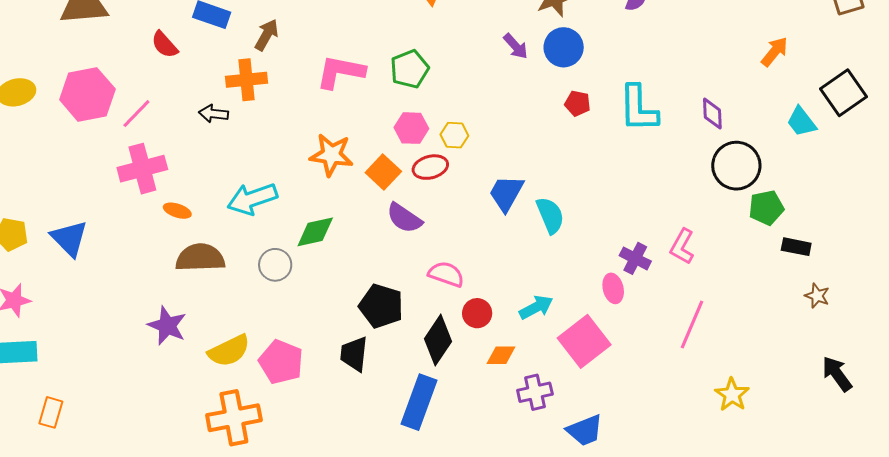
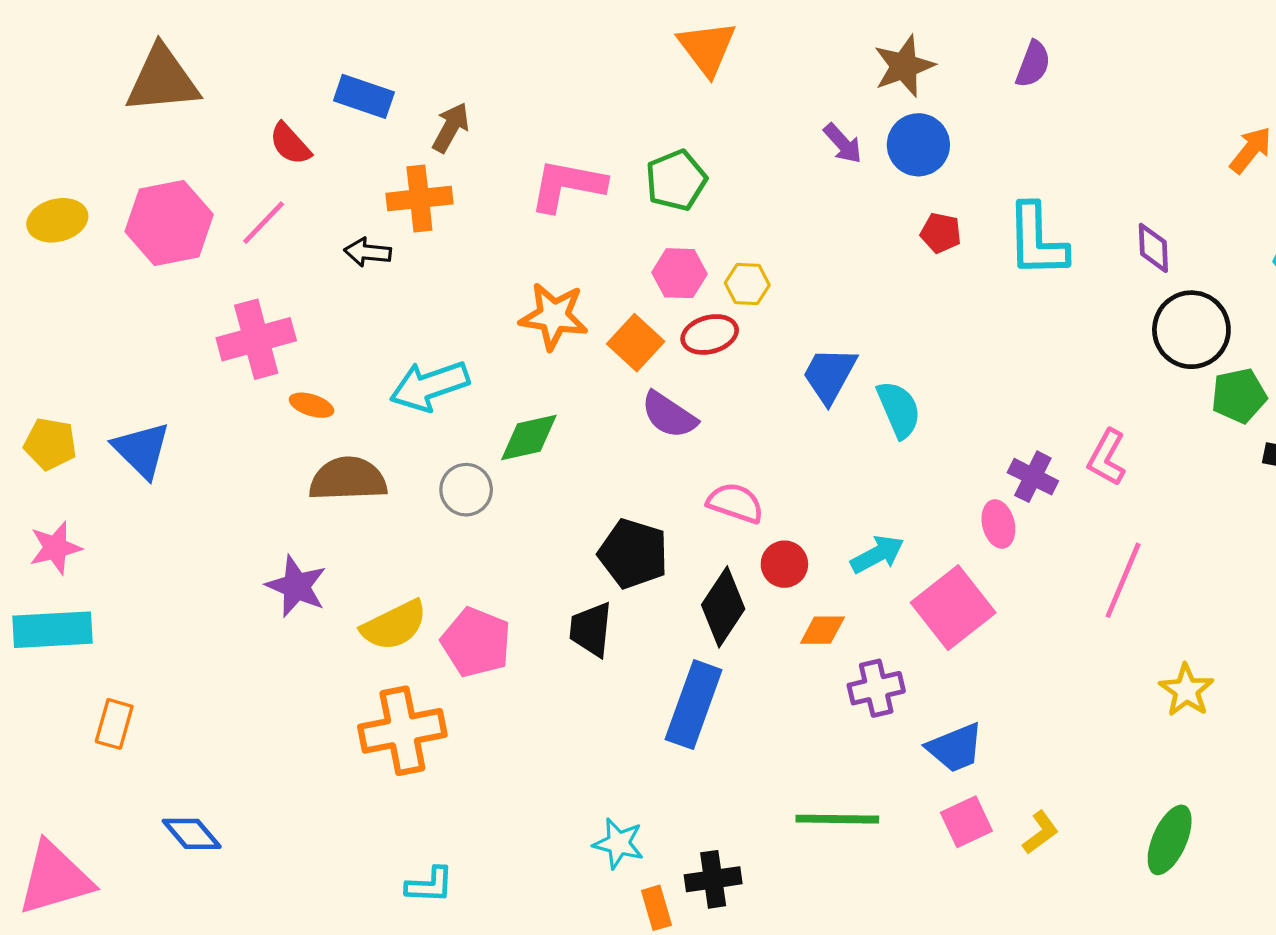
pink line: (136, 114) -> (264, 223), moved

